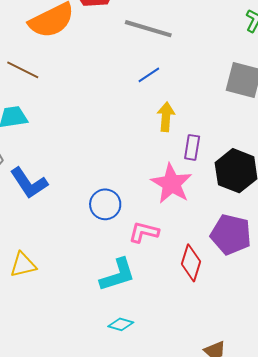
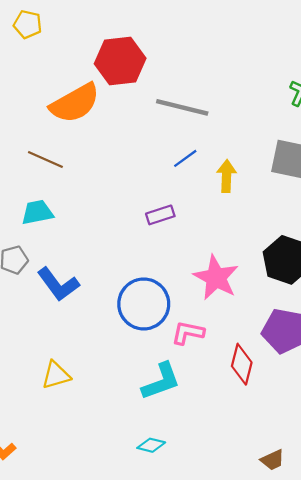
yellow arrow: (166, 117) -> (227, 176), moved
purple rectangle: (192, 147) -> (160, 215), moved, turned 65
blue circle: (105, 204) -> (144, 304), size x1.5
cyan diamond: (121, 324) -> (151, 445), moved

